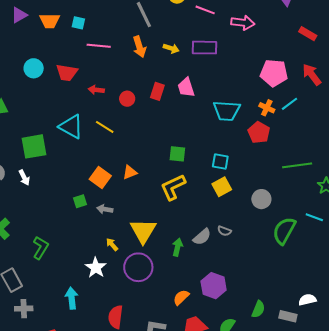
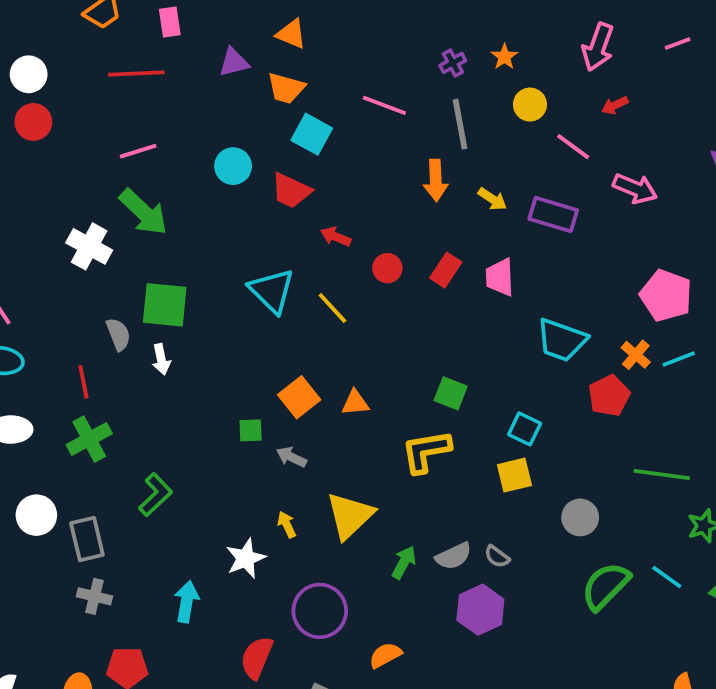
cyan square: (78, 23) -> (312, 134), moved, size x1.5
pink line: (99, 46) -> (384, 105), moved
green square: (34, 146) -> (165, 305), moved
purple circle: (138, 267) -> (320, 611), moved
purple hexagon: (214, 286) -> (480, 610), moved

